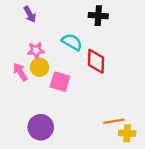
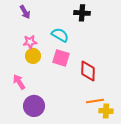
red diamond: (96, 61) -> (88, 71), moved
pink arrow: (20, 72) -> (19, 82), moved
pink square: (60, 82) -> (61, 58), moved

